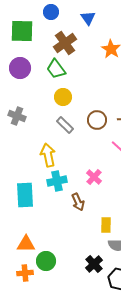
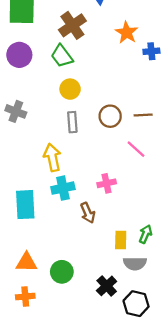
gray rectangle: (65, 125) -> (72, 122), turned 42
pink cross: (94, 177) -> (107, 183), turned 35
green circle: (46, 261) -> (62, 272), moved

